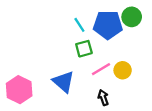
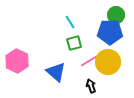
blue pentagon: (108, 25) -> (110, 32), moved
yellow circle: (123, 70) -> (108, 62), size x1.6
pink hexagon: (19, 90) -> (17, 61), moved

